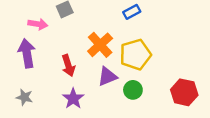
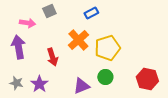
blue rectangle: (132, 12) -> (91, 13), moved
purple triangle: (107, 76) -> (81, 86), moved
purple star: (73, 98) -> (39, 84), moved

